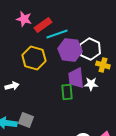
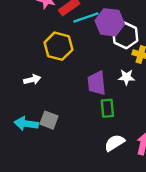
purple hexagon: (70, 50) -> (110, 22), moved
purple trapezoid: (76, 78) -> (97, 83), moved
green rectangle: (67, 92) -> (107, 108), moved

